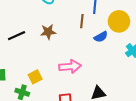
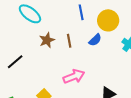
brown line: (82, 21) -> (69, 41), moved
brown star: (48, 32) -> (47, 40), moved

